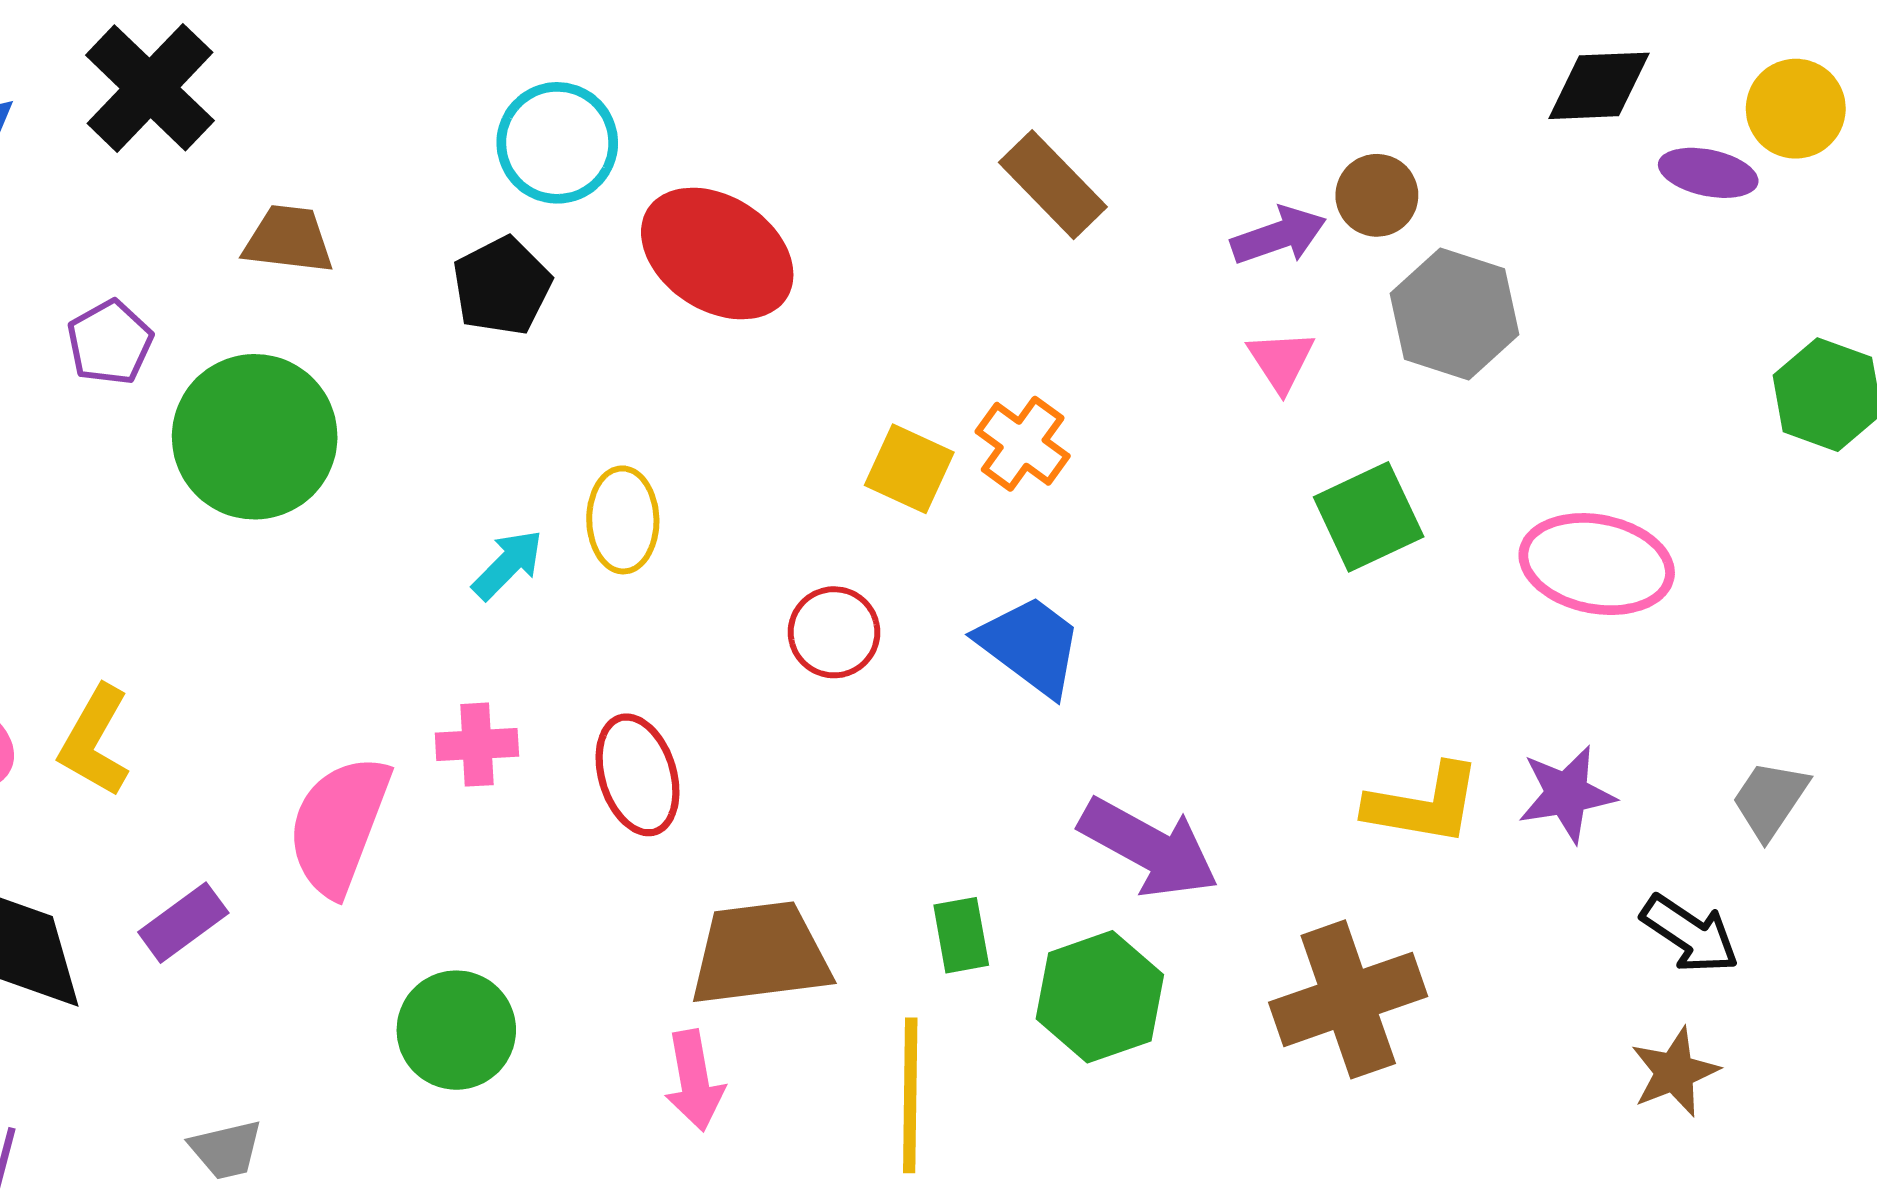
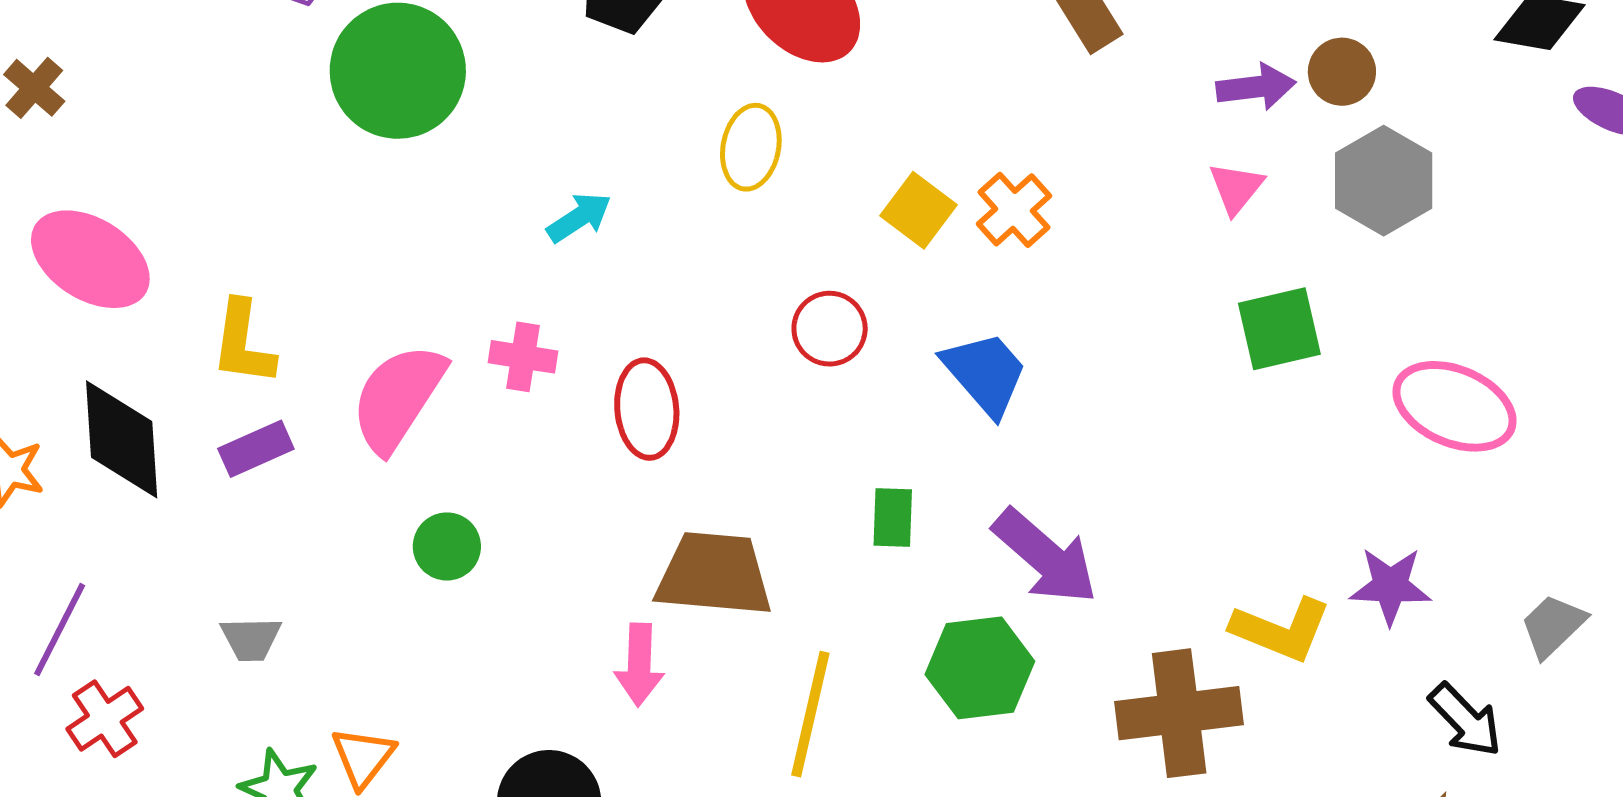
yellow ellipse: (623, 520) -> (751, 147), moved
yellow L-shape: (95, 741) -> (243, 343), moved, turned -34
yellow L-shape: (1423, 804) -> (1281, 630), moved
green rectangle: (961, 935) -> (893, 517), moved
green circle: (456, 1030) -> (447, 546), moved, size x0.7

